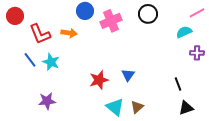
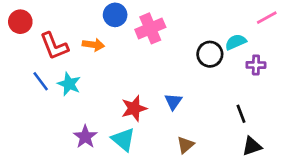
black circle: (148, 14) -> (210, 54), moved
cyan semicircle: (184, 32) -> (236, 42), moved
purple cross: (197, 53) -> (256, 65), moved
purple star: (47, 101) -> (85, 137), moved, turned -30
cyan triangle: (115, 107) -> (123, 139), moved

